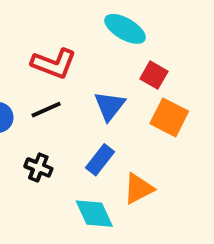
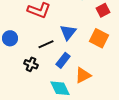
red square: (154, 75) -> (103, 10), moved, turned 32
black line: (46, 110) -> (46, 44), moved

